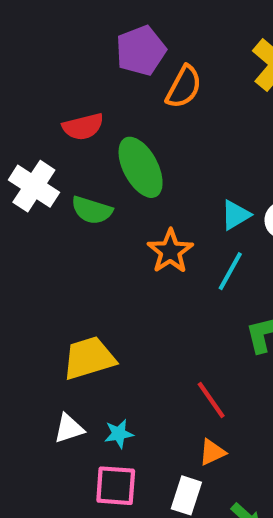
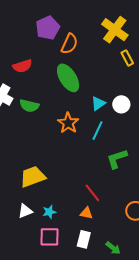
green ellipse: (141, 167) -> (68, 78), moved
orange triangle: (212, 452) -> (86, 213), moved, turned 40

